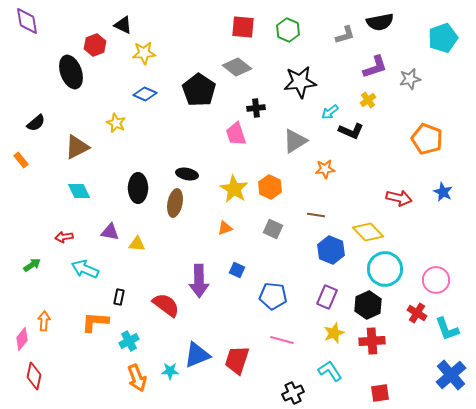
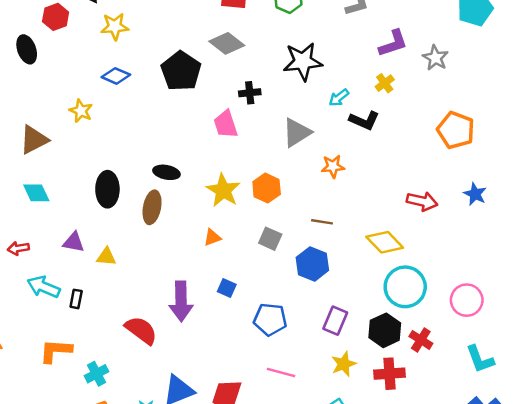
black ellipse: (71, 72) -> (27, 49), size x0.7
gray star: (410, 79) -> (435, 58), turned -30
blue hexagon: (331, 250) -> (312, 264), moved
black rectangle: (119, 297) -> (76, 299), moved
red cross: (417, 313) -> (421, 340), moved

